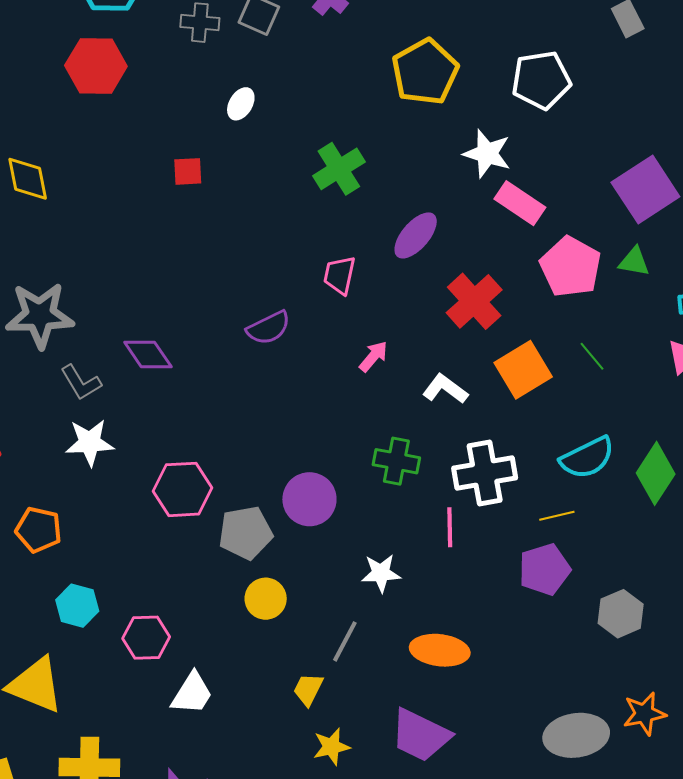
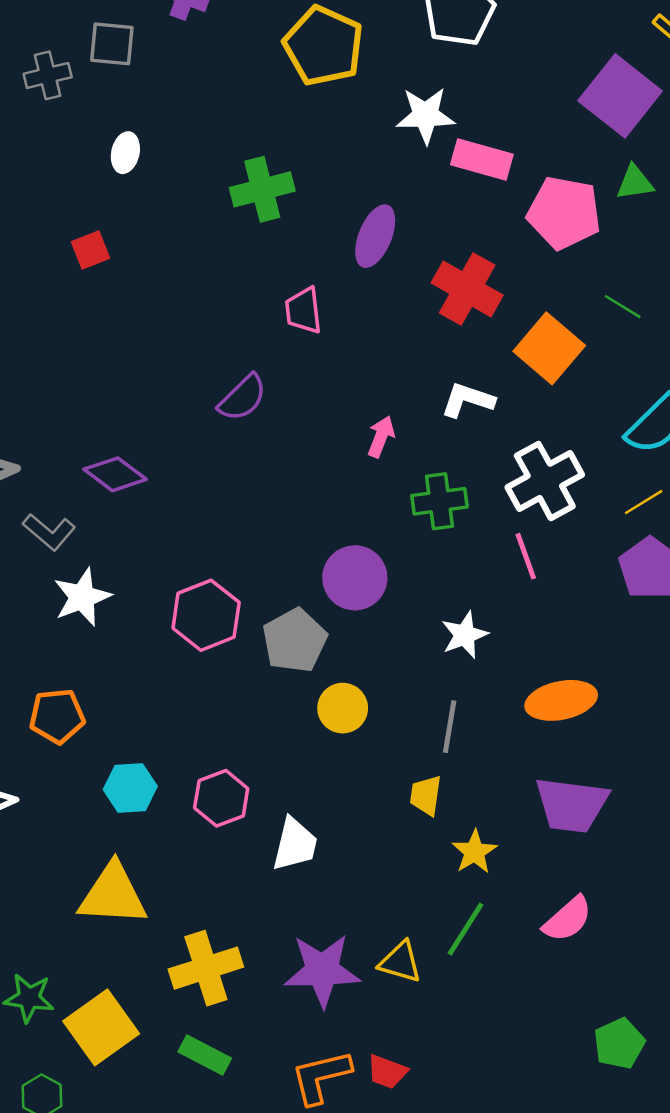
green cross: (339, 169) -> (262, 189), turned 36
pink arrow: (373, 356) -> (381, 437), moved

